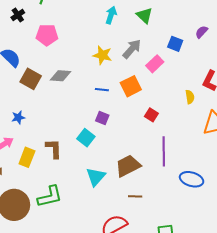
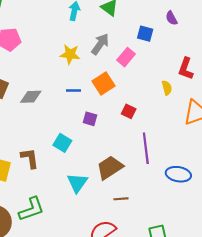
purple semicircle: (201, 32) -> (171, 18), turned -64
gray diamond: (61, 76) -> (31, 97), moved
purple square: (102, 118) -> (90, 119), moved

